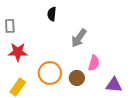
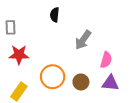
pink semicircle: (94, 63) -> (106, 60), moved
purple triangle: (114, 85) -> (110, 83), moved

